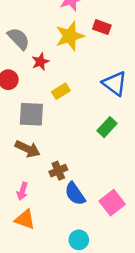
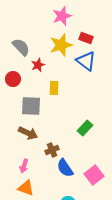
blue triangle: (115, 83) -> (86, 61), moved
yellow rectangle: (61, 91) -> (54, 88), turned -56
green rectangle: (107, 127) -> (85, 128), moved

